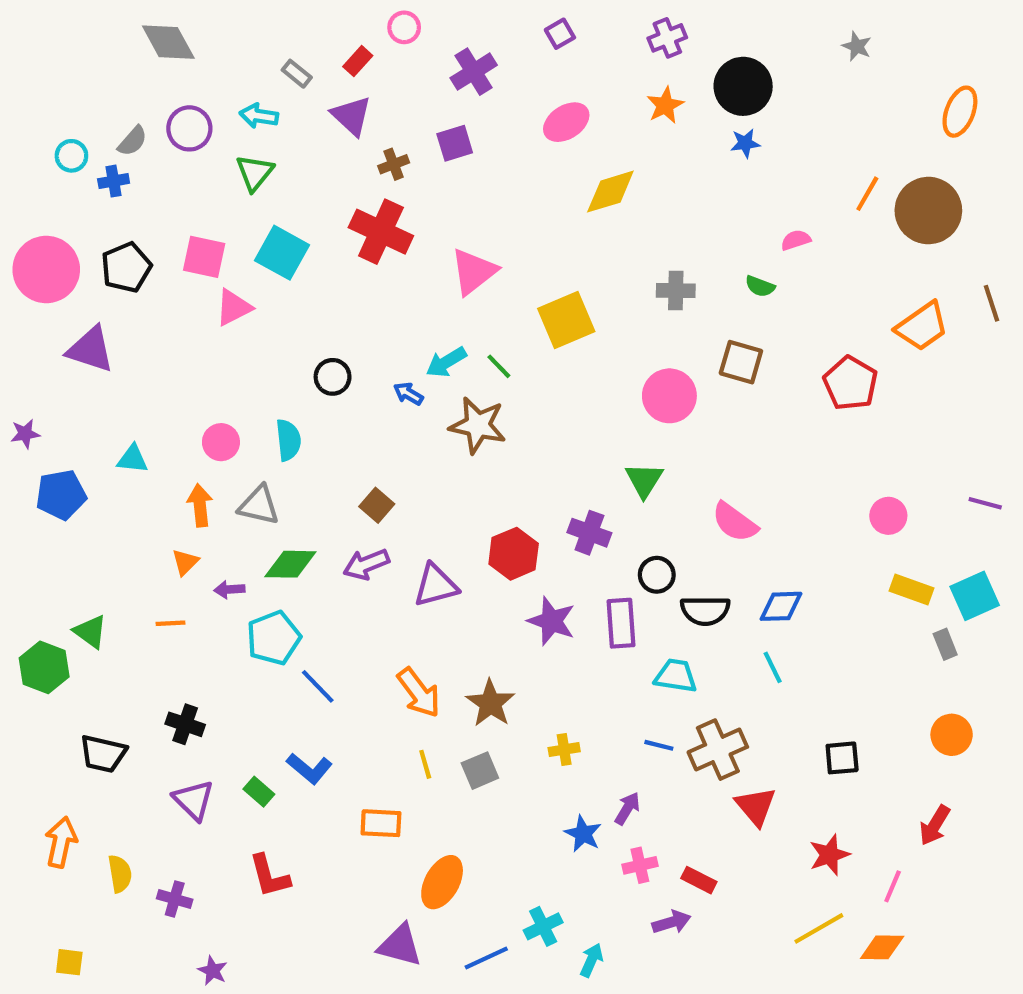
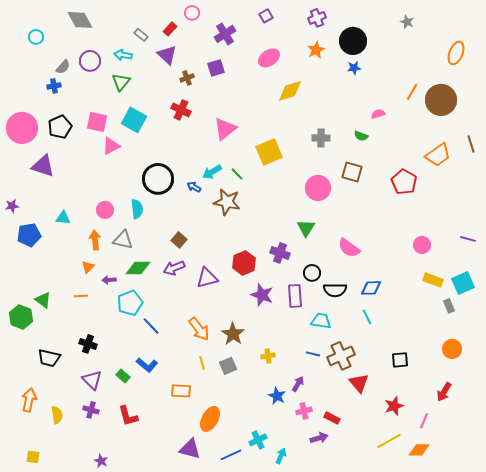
cyan circle: (71, 156) -> (36, 37), moved
red cross: (381, 232) -> (181, 110), size x0.7
black circle: (333, 377) -> (158, 179), size x1.8
purple cross: (175, 899) -> (91, 410), moved

